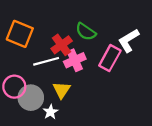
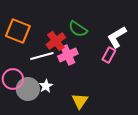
pink rectangle: (110, 58) -> (109, 55), moved, size x0.7
yellow triangle: (62, 90) -> (80, 101), moved
white star: (51, 112) -> (46, 86), moved

